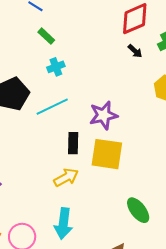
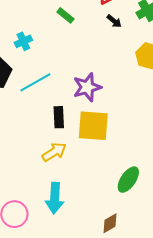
green rectangle: (46, 36) -> (65, 15), moved
cyan cross: (56, 67) -> (23, 41), moved
green ellipse: (138, 210) -> (128, 180), turned 76

